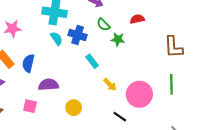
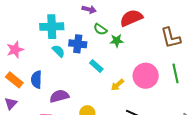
red semicircle: (137, 19) -> (131, 18), size x1.6
yellow arrow: (110, 85) -> (117, 85), turned 104
pink circle: (139, 94) -> (146, 76), moved

